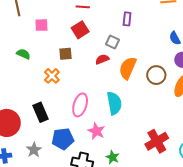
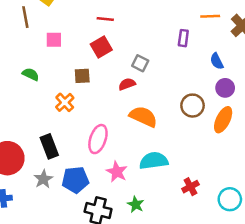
purple rectangle: (127, 19) -> (183, 38), moved
orange semicircle: (128, 68) -> (143, 117), moved, turned 90
cyan semicircle: (114, 103) -> (154, 161), moved, turned -90
red cross: (157, 141) -> (190, 187), size x0.6
gray star: (34, 150) -> (43, 179), moved

